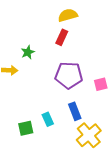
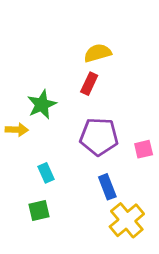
green star: (28, 52) -> (42, 105), size x1.5
cyan rectangle: (48, 119) -> (46, 173), moved

